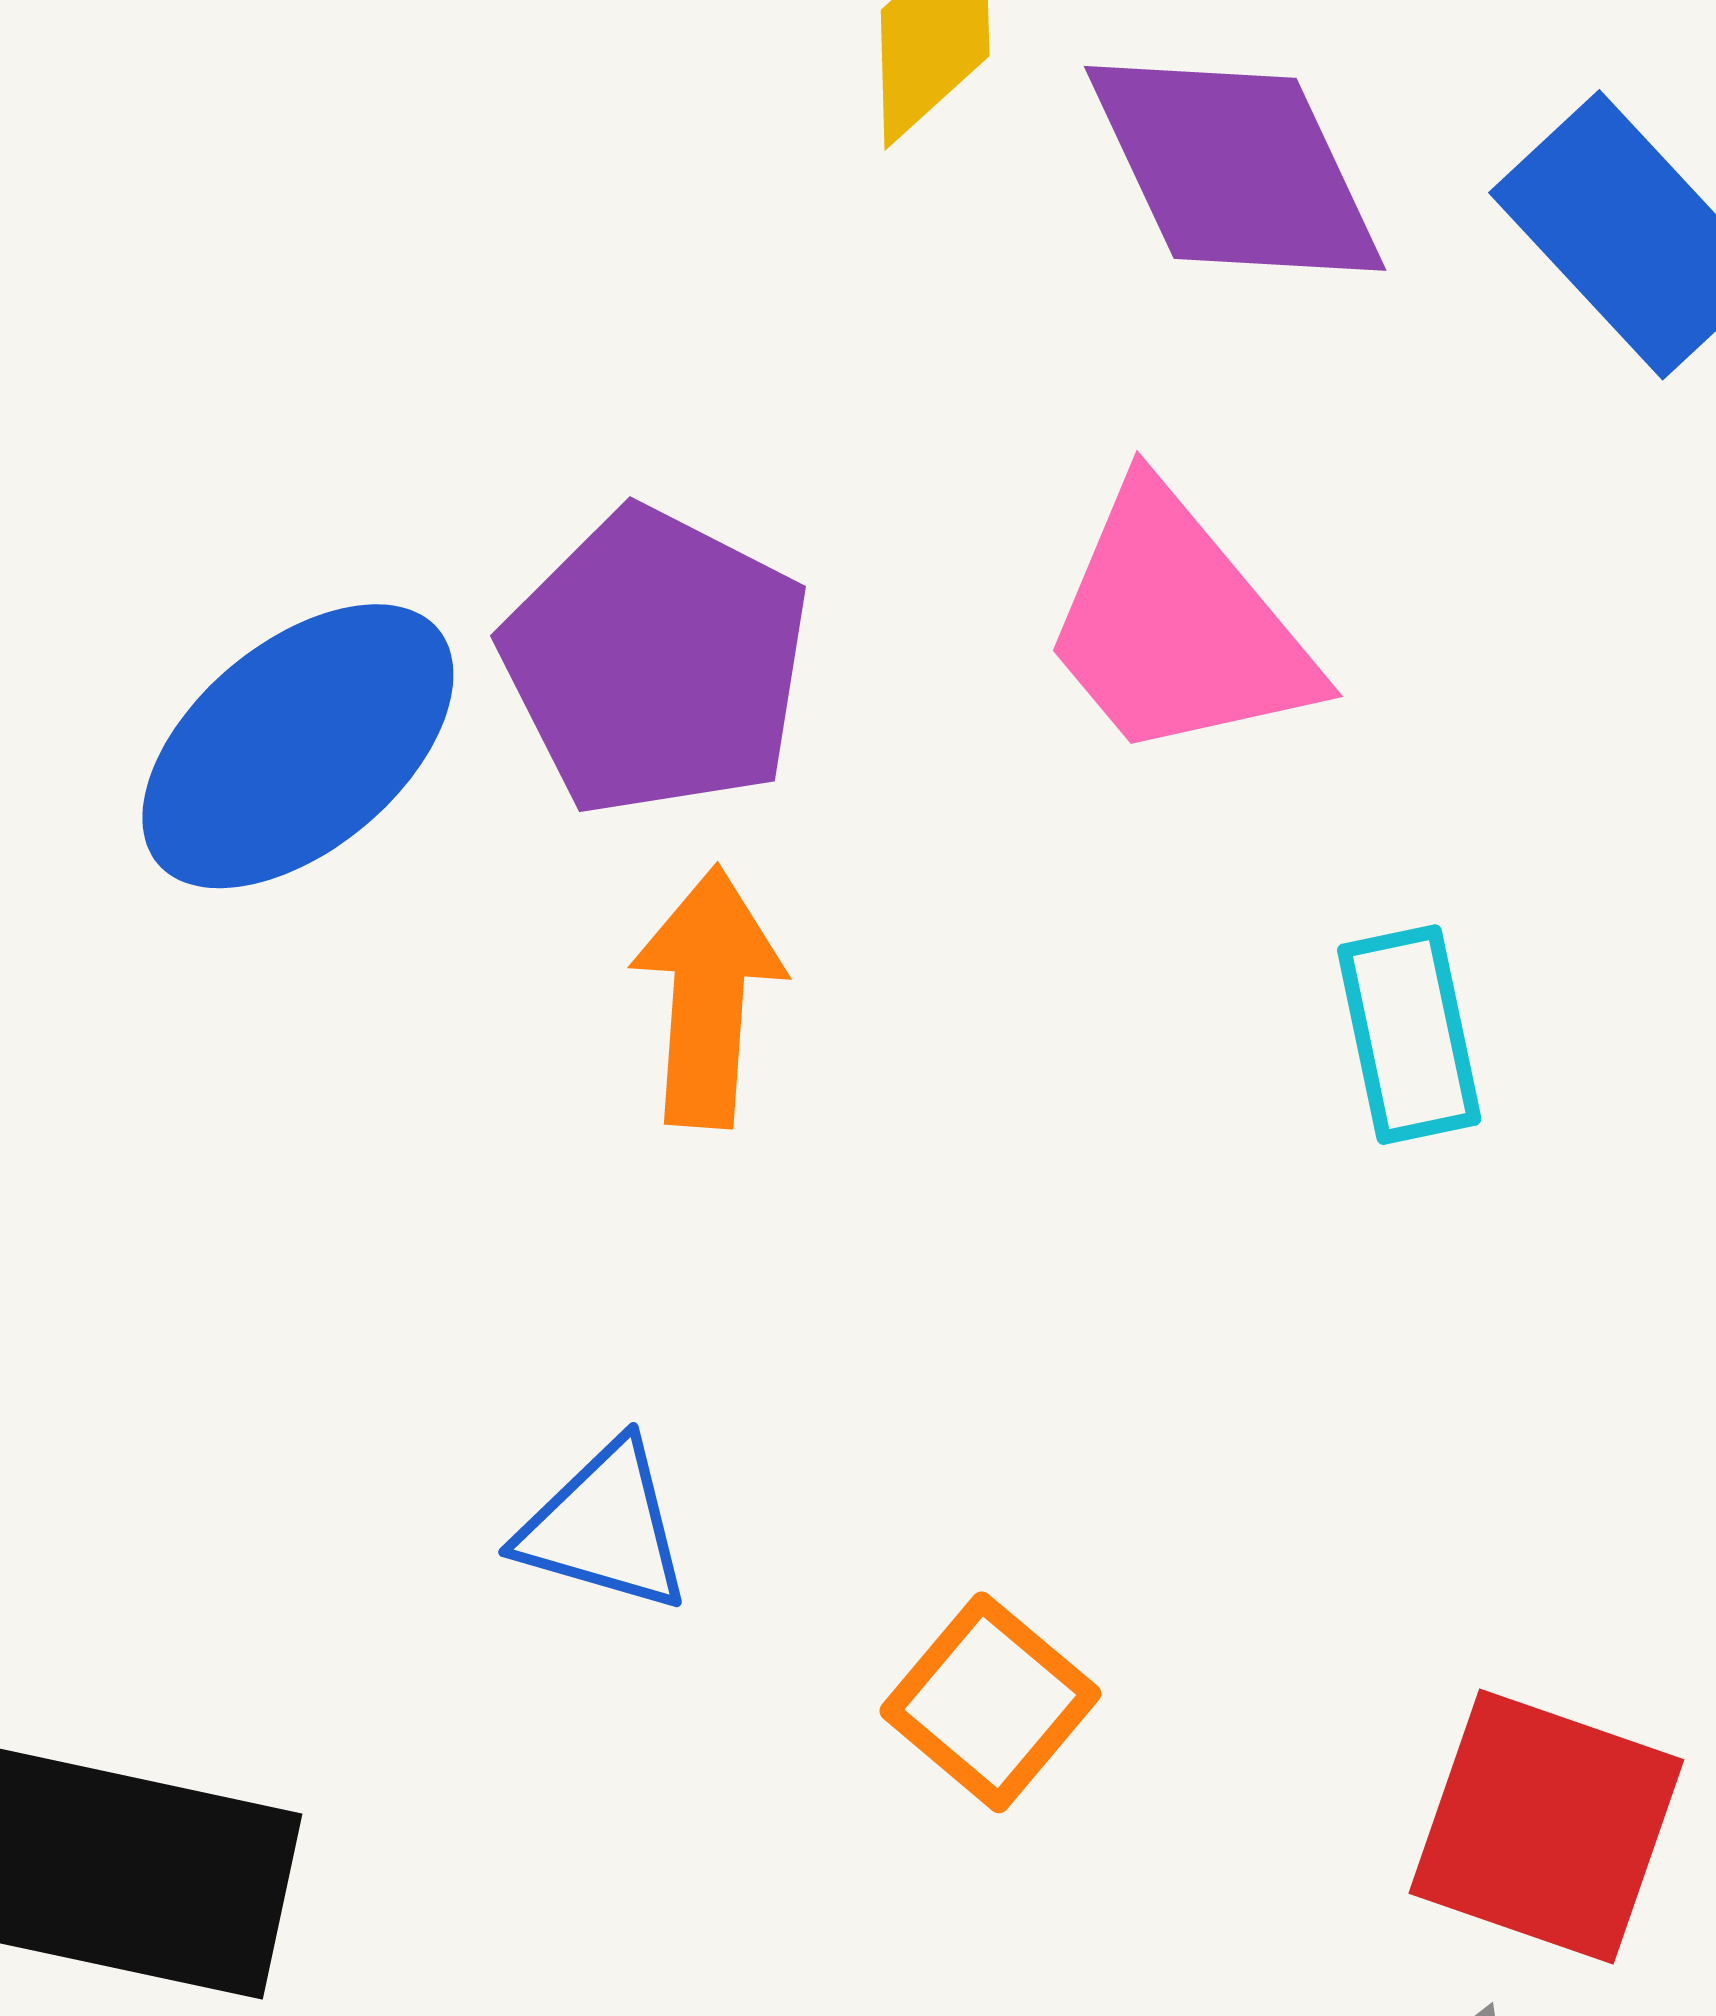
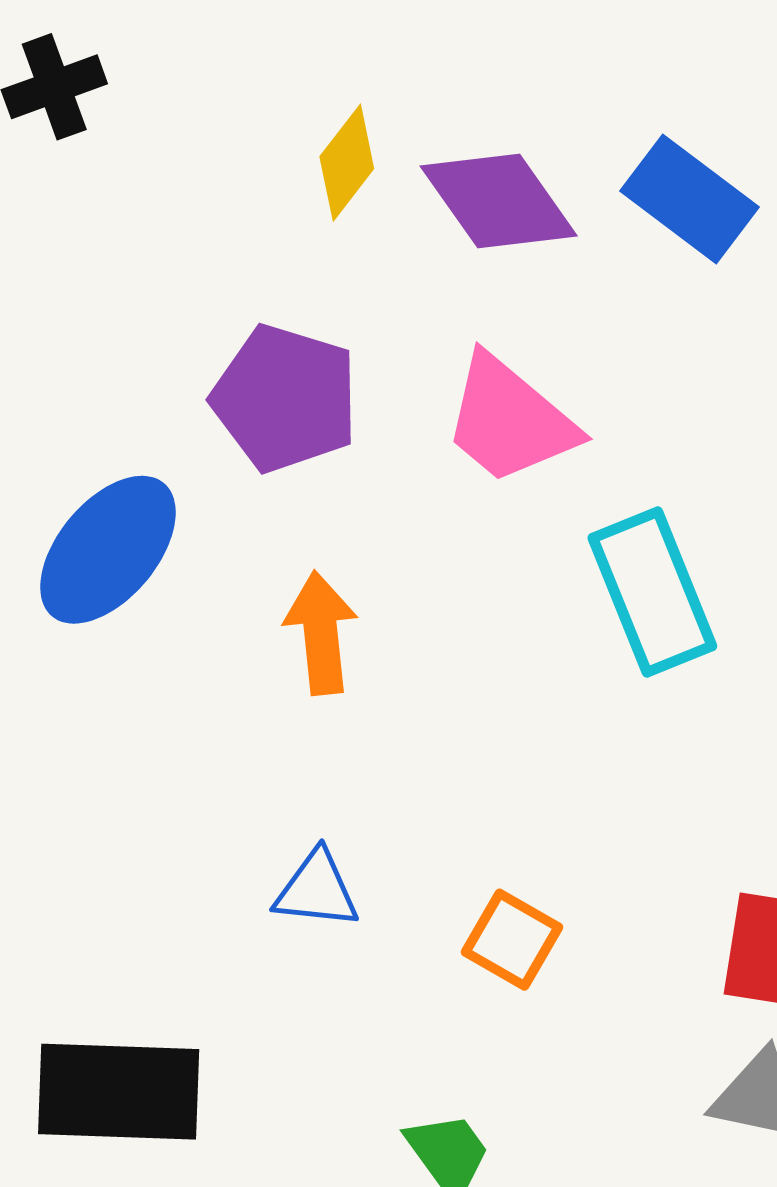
purple pentagon: (656, 662) -> (285, 398), moved
cyan rectangle: (1409, 1035) -> (652, 592), size x1.6

